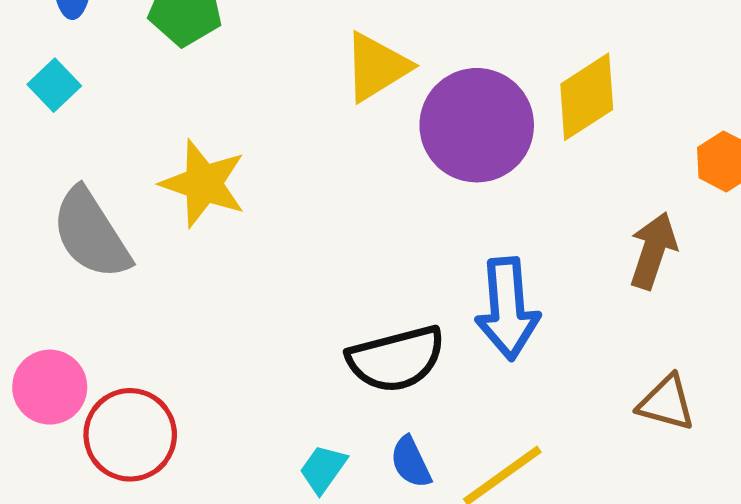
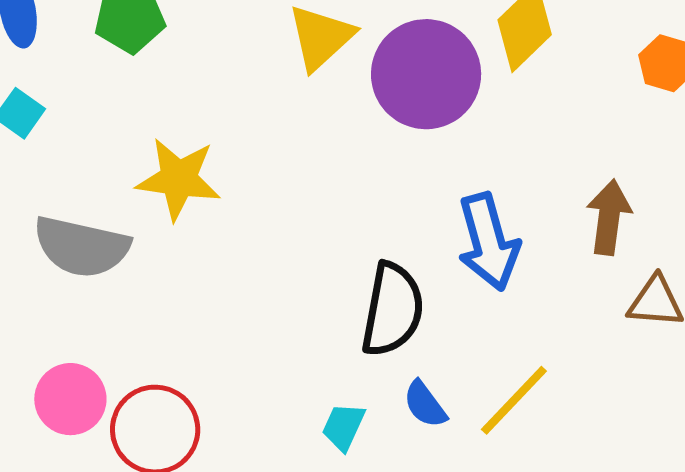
gray semicircle: (91, 234) -> (82, 247), turned -34
brown arrow: (653, 251) -> (609, 217), moved
black semicircle: (396, 359) -> (392, 310), turned -54

